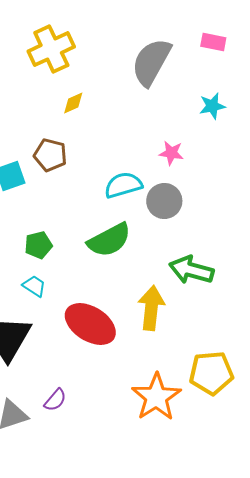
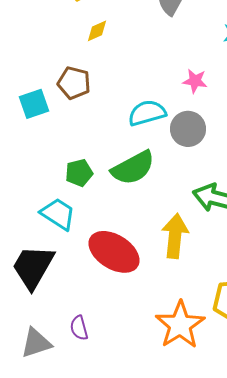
green pentagon: (38, 245) -> (79, 173), moved
cyan trapezoid: (34, 286) -> (58, 214), size x1.5
purple semicircle: (55, 400) -> (79, 328), turned 125

